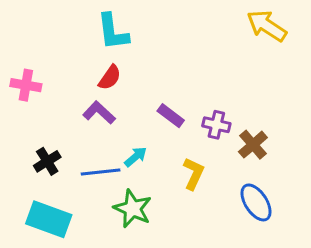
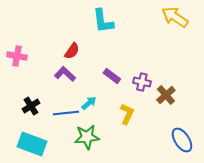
cyan L-shape: (113, 32) -> (103, 21), moved
blue ellipse: (256, 202) -> (182, 140), moved
green star: (133, 209) -> (87, 137), turned -30

